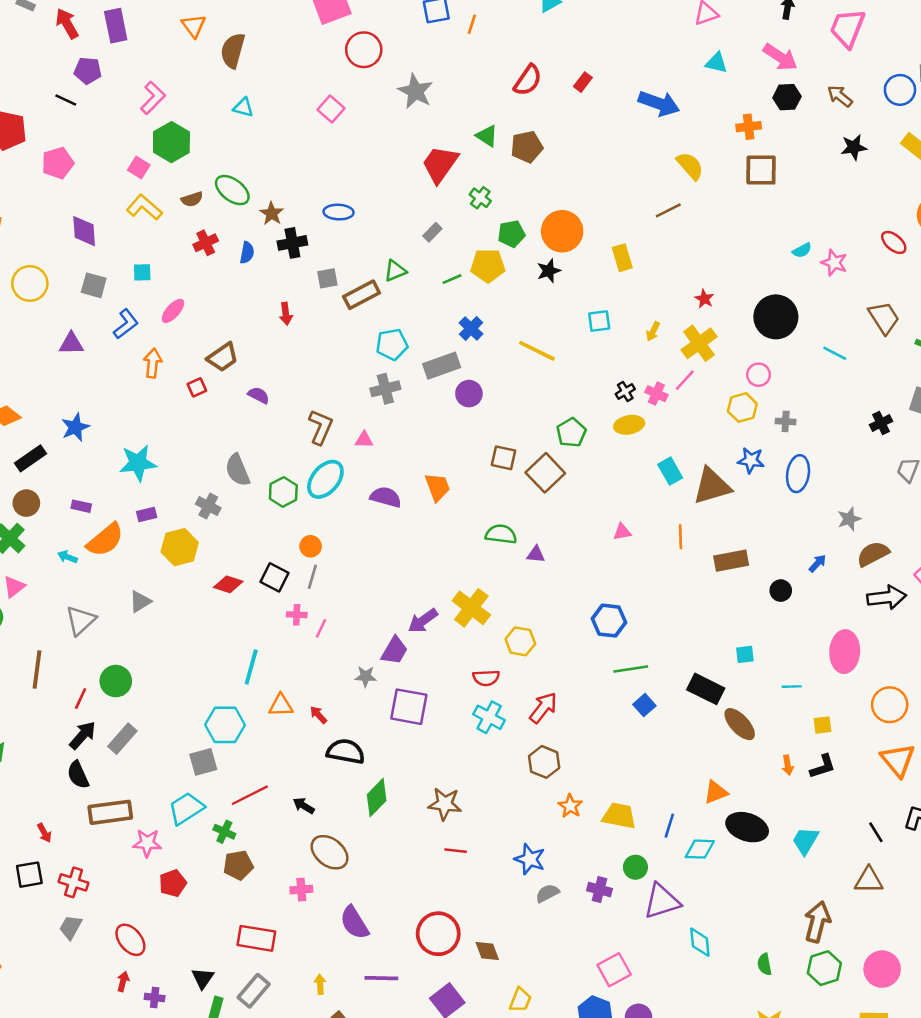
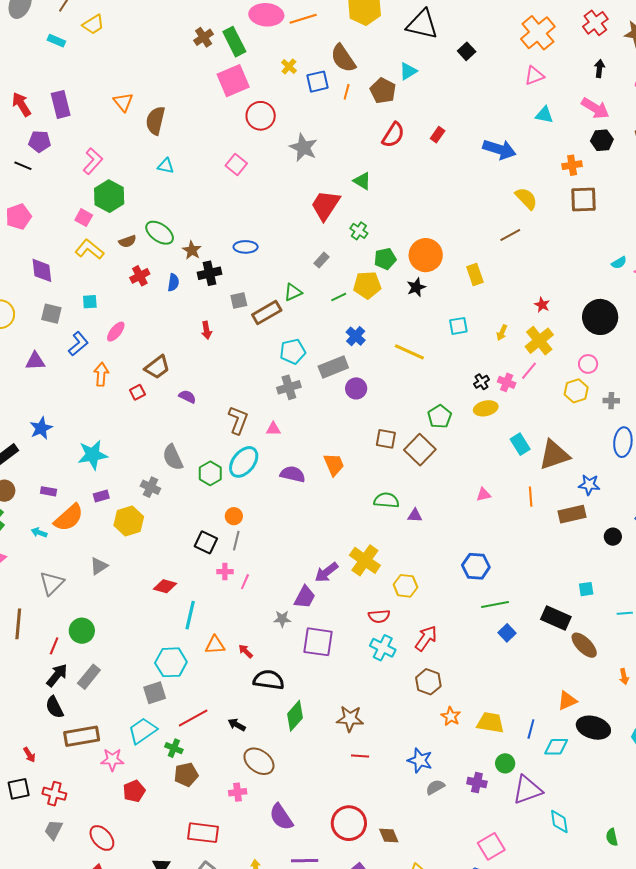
brown pentagon: (527, 147) -> (383, 91), moved, turned -30
blue star: (751, 460) -> (589, 485), moved
red diamond: (228, 584) -> (165, 586), moved

